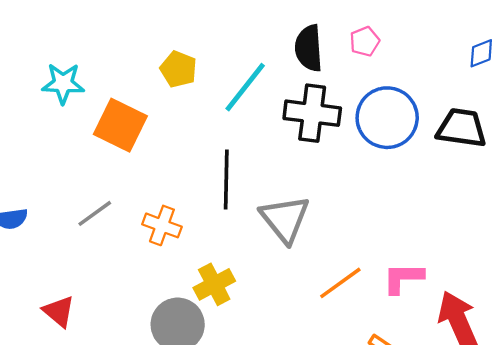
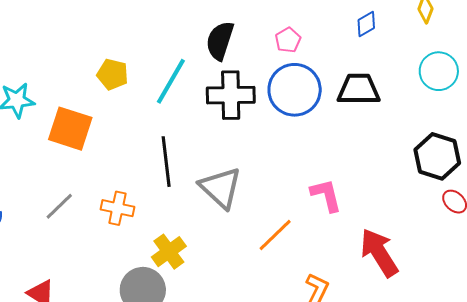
pink pentagon: (365, 41) -> (288, 40), moved
black semicircle: (309, 48) -> (220, 41), turned 30
pink L-shape: (403, 278) -> (326, 195), moved, turned 84

